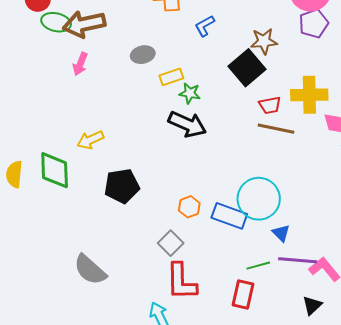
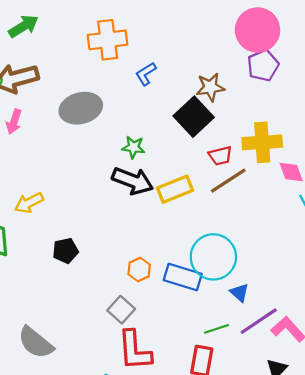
gray ellipse: (143, 55) -> (81, 108), size x1.6
yellow rectangle: (171, 77) -> (175, 189), moved, size x1.4
brown line: (276, 129) -> (228, 181), turned -42
black pentagon: (122, 186) -> (65, 251), size x0.7
purple line: (298, 260) -> (259, 321), turned -36

